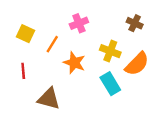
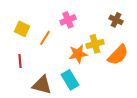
yellow cross: (110, 51) -> (95, 44), turned -36
orange star: (74, 63) -> (78, 54), moved, turned -30
cyan rectangle: (110, 84) -> (70, 80), moved

